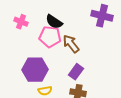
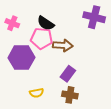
brown arrow: (71, 44) -> (63, 45), turned 132
purple hexagon: (35, 70) -> (21, 58), moved

